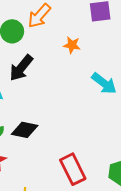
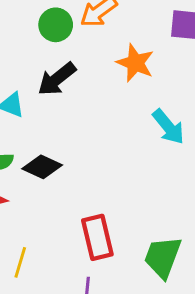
orange star: (72, 45) -> (135, 63), size x1.5

